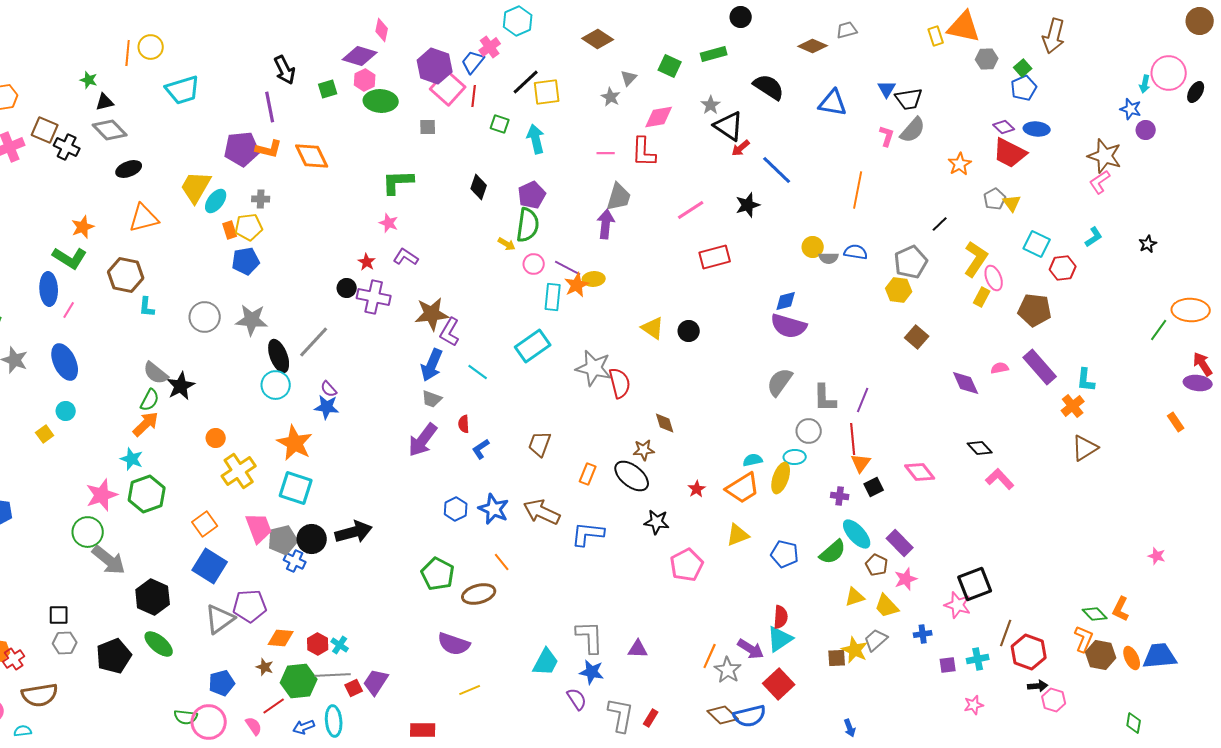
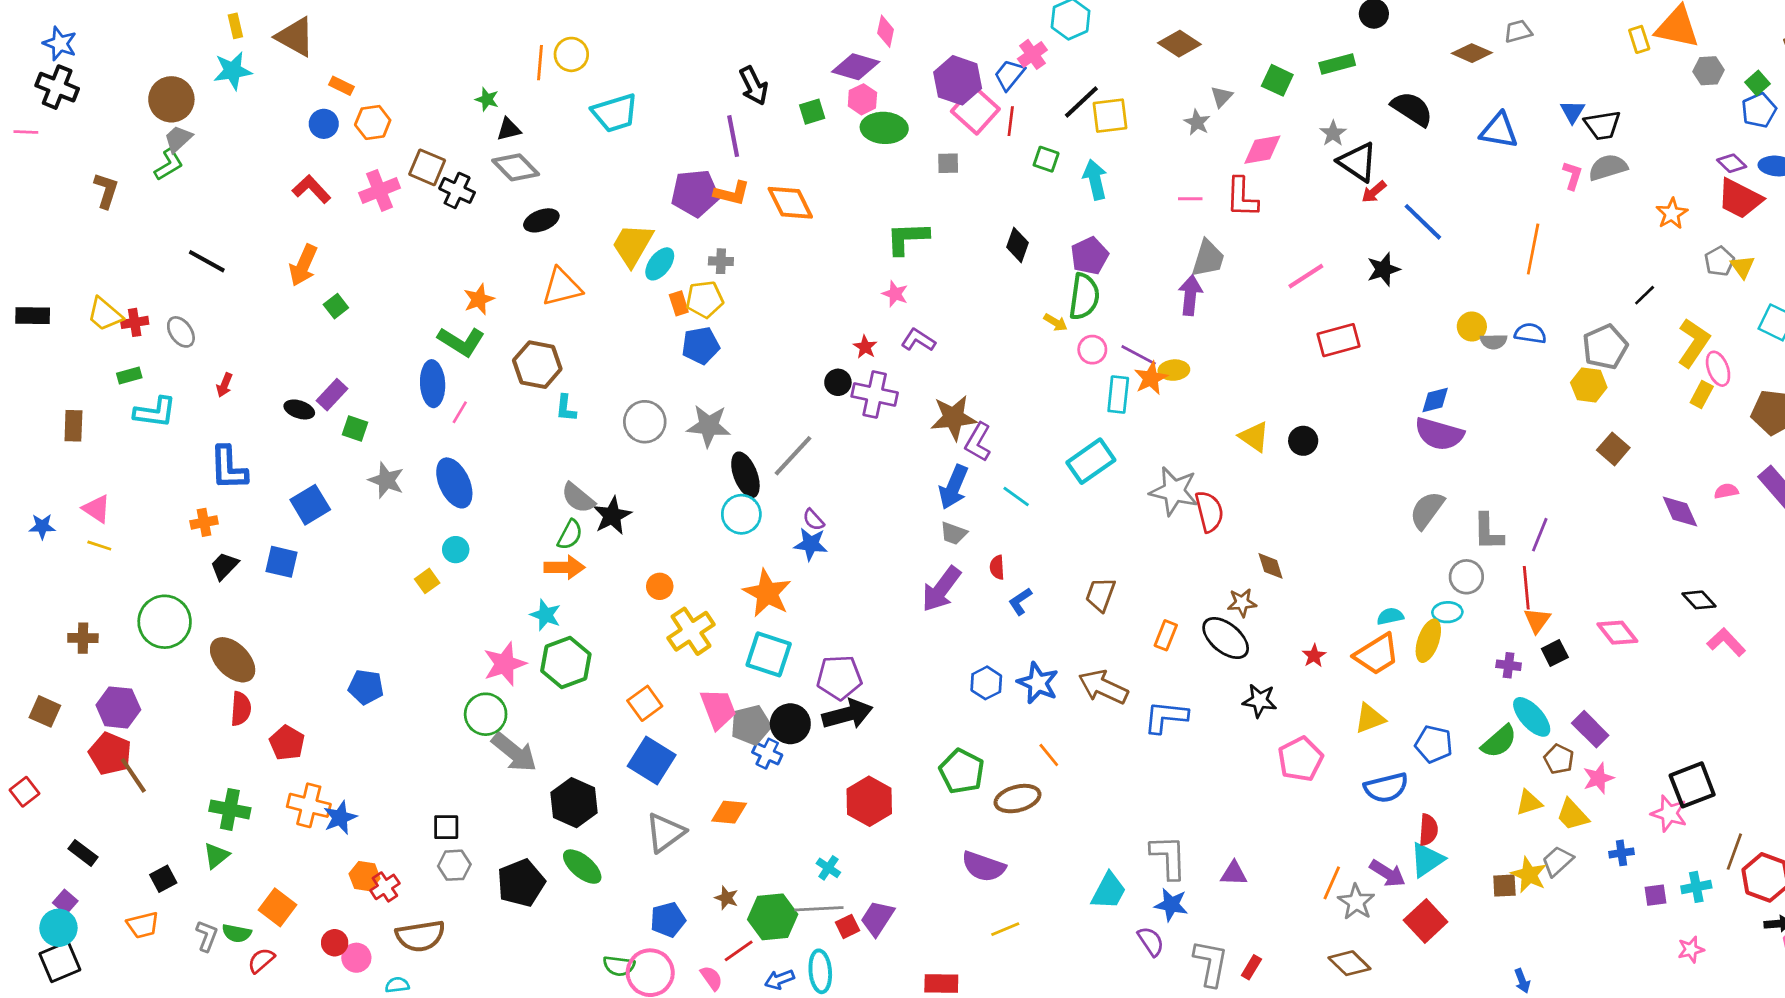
gray semicircle: (913, 130) -> (1608, 167), turned -148
orange arrow: (146, 424) -> (565, 567), turned 44
purple pentagon: (250, 606) -> (839, 677), moved
orange diamond: (281, 638) -> (729, 812), moved
red hexagon: (318, 644) -> (869, 801), moved, size x1.6
blue semicircle: (750, 716) -> (1386, 788), moved

